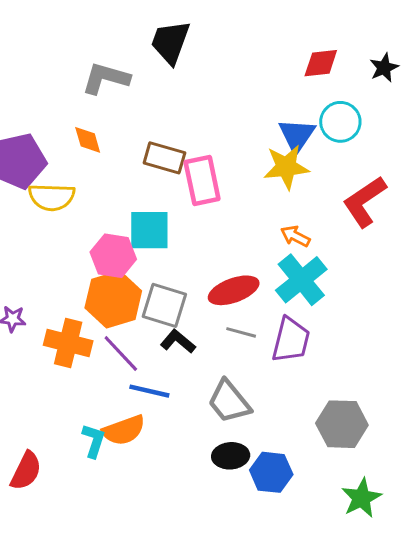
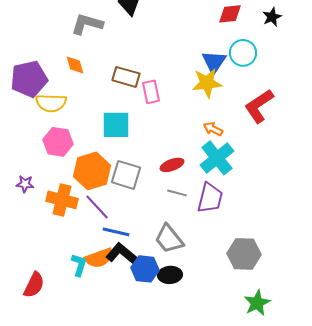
pink rectangle: (202, 181) -> (151, 92), size x0.7
pink hexagon: (113, 256) -> (58, 142), moved
red ellipse: (234, 290) -> (172, 165), size x0.7
black L-shape: (178, 341) -> (122, 254), moved, size x1.4
blue hexagon: (271, 472) -> (145, 269), moved

